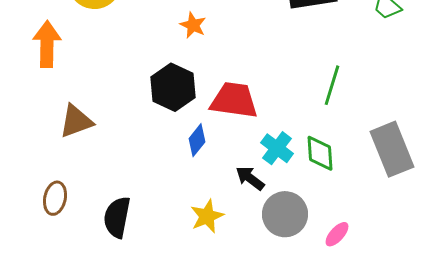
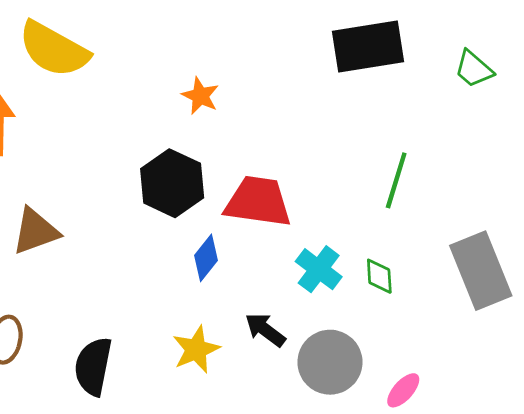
green diamond: (320, 153) -> (379, 276), size x0.7
black arrow: (250, 178) -> (265, 330), moved
yellow star: (207, 216) -> (196, 349), moved

